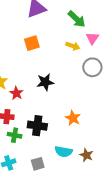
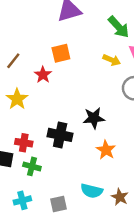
black star: (45, 82) -> (94, 118), moved
red star: (16, 93) -> (43, 75), moved
black cross: (37, 126) -> (60, 135), moved

